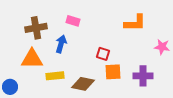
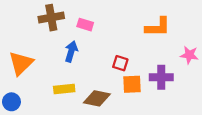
brown cross: (36, 28) -> (51, 18), moved
orange triangle: (32, 59) -> (21, 63), moved, turned -45
purple cross: (143, 76) -> (161, 77), moved

